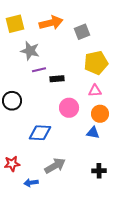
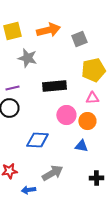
purple line: (39, 70) -> (12, 88), moved
black rectangle: (57, 79) -> (54, 86), size x1.6
orange circle: (100, 114) -> (87, 121), moved
blue triangle: (93, 133) -> (81, 146), moved

